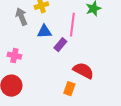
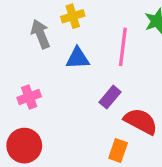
purple rectangle: (60, 45) -> (110, 97), moved
pink cross: (14, 56) -> (29, 97), turned -32

